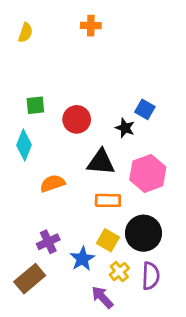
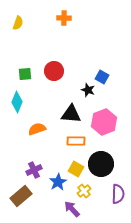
red circle: (77, 119) -> (54, 71), moved
purple semicircle: (151, 276) -> (118, 194), moved

